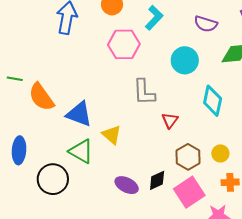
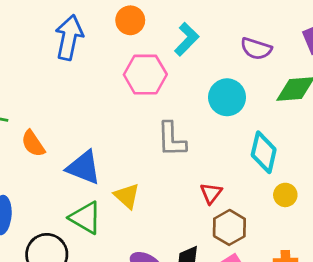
orange semicircle: (41, 97) -> (33, 144), size x0.7
red triangle: (170, 120) -> (211, 193), moved
yellow circle: (220, 153) -> (285, 195), moved

